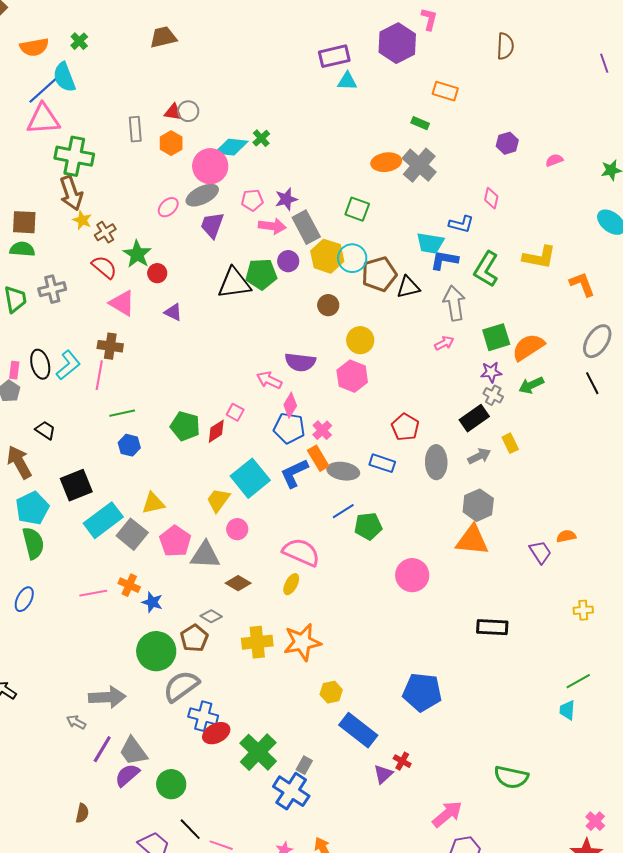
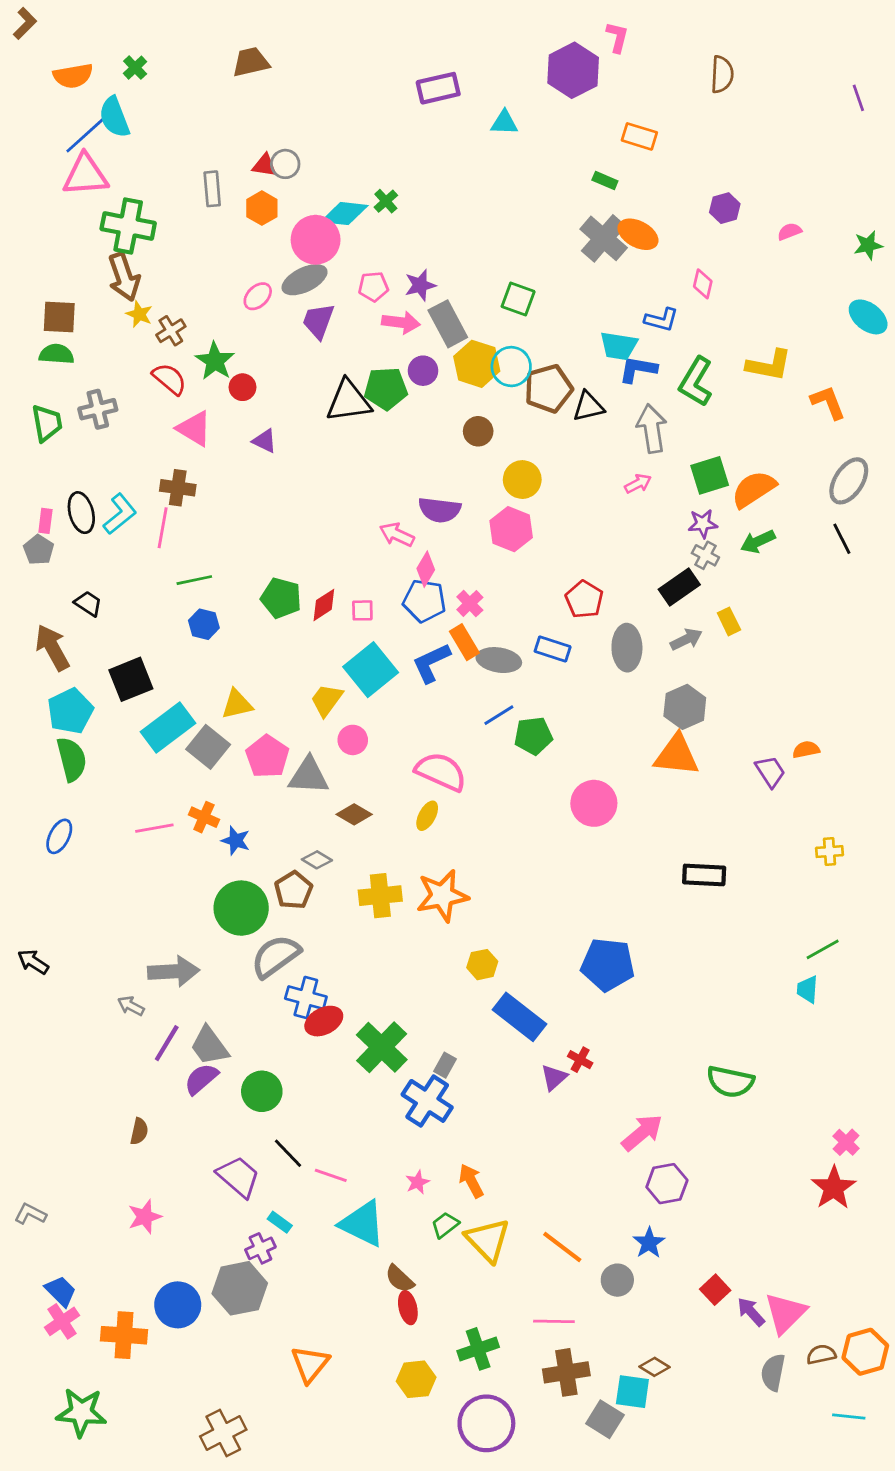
purple rectangle: (334, 56) -> (438, 88), moved
orange ellipse: (386, 162) -> (638, 234), moved, turned 36
pink square: (235, 412) -> (362, 610), moved, turned -30

